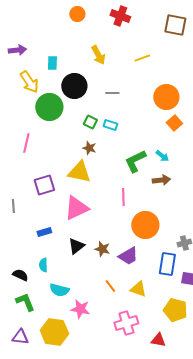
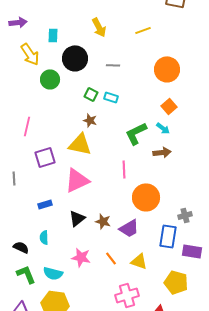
green circle: (49, 107) -> (50, 79), size x0.7
orange square: (174, 123) -> (169, 106), moved
pink line: (26, 143) -> (27, 126), moved
cyan semicircle: (59, 290) -> (53, 273), moved
pink star: (80, 309) -> (81, 257), moved

